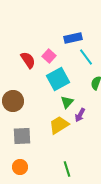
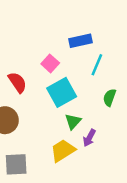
cyan line: (86, 57) -> (97, 65), turned 60
red semicircle: (28, 60) -> (17, 82), moved

